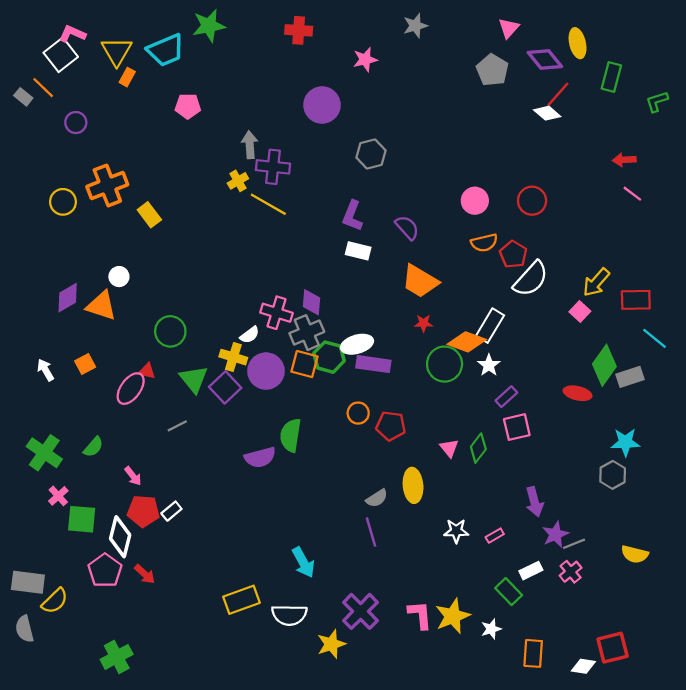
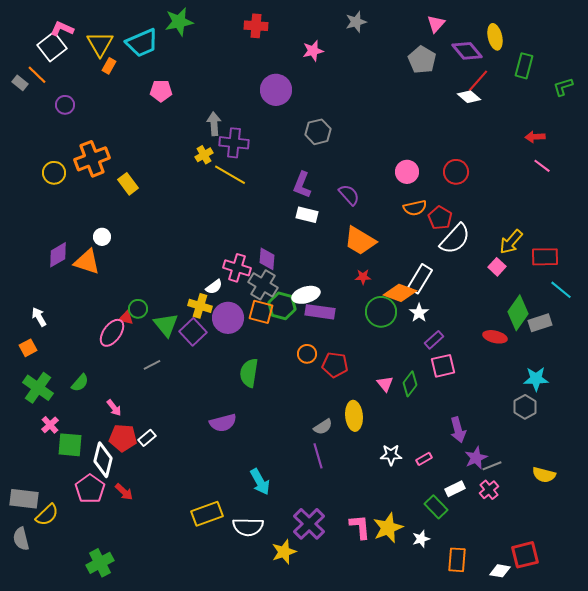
green circle: (170, 331) -> (138, 309), moved, size x0.7
gray cross: (307, 333) -> (263, 285), turned -36
orange square: (85, 364) -> (28, 348), moved
purple semicircle: (260, 457) -> (223, 423), moved

